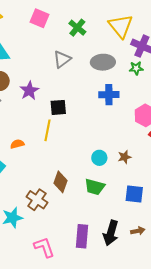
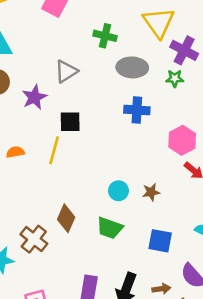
green cross: (77, 28) -> (105, 36), moved, turned -30
gray triangle: (62, 59) -> (66, 71), moved
orange semicircle: (17, 144) -> (15, 152), moved

